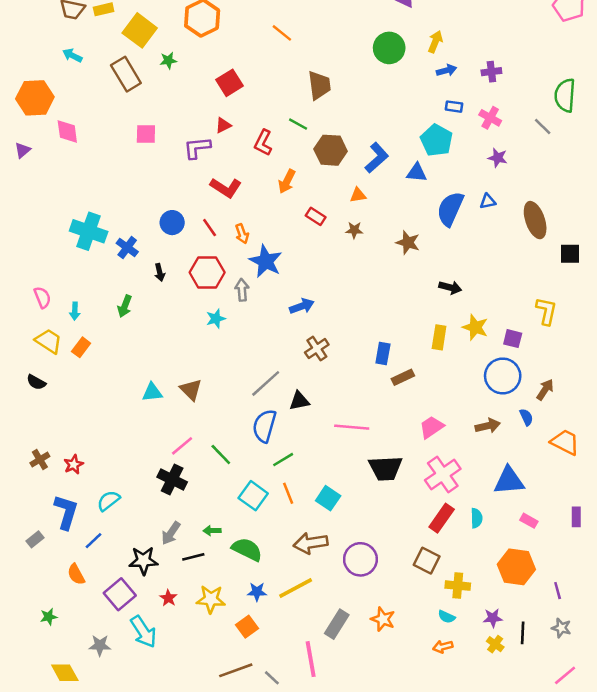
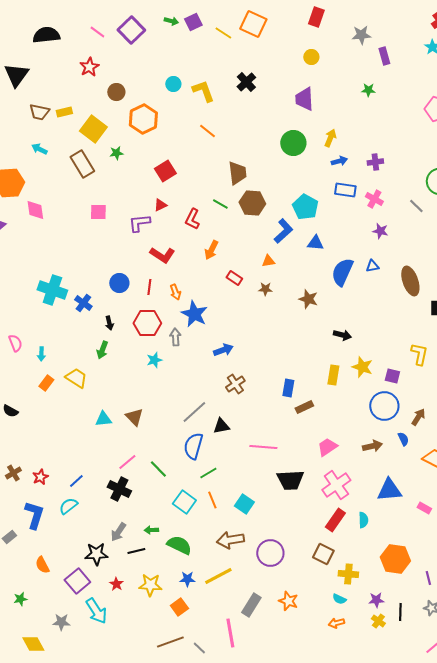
blue rectangle: (454, 107) -> (345, 190), size x1.5
cyan pentagon: (437, 140) -> (305, 207), moved
brown hexagon: (331, 150) -> (252, 203), moved
red line: (210, 228) -> (149, 287), turned 42
green arrow: (125, 306) -> (102, 350), moved
yellow trapezoid: (49, 341) -> (76, 378), moved
pink rectangle: (529, 521) -> (424, 508), moved
blue line: (94, 541) -> (76, 481), moved

